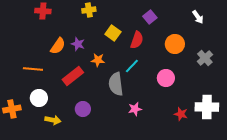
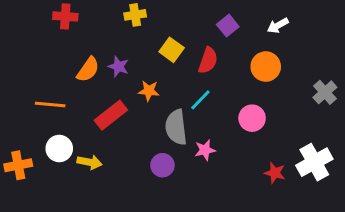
white arrow: (198, 17) -> (278, 26), moved, turned 96
gray cross: (205, 58) -> (325, 92), moved
white cross: (207, 107) -> (314, 162), turned -30
purple circle: (83, 109) -> (162, 165), moved
pink star: (135, 109) -> (205, 150), moved
yellow arrow: (53, 120) -> (90, 162), moved

